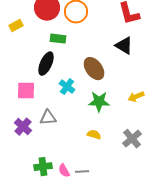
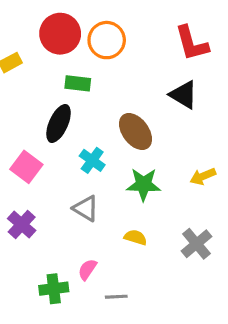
pink square: (26, 91) -> (26, 167), turned 36
gray triangle: (48, 118) -> (86, 208), moved, turned 36
pink semicircle: (64, 171) -> (87, 269), moved, turned 64

